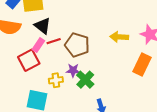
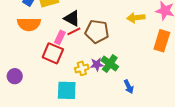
black triangle: (42, 26) -> (72, 18), moved
red square: (29, 60) -> (53, 53), turned -30
purple star: (73, 70) -> (97, 64), moved

